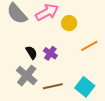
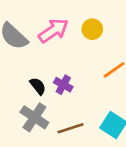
yellow circle: (69, 23) -> (92, 29), moved

